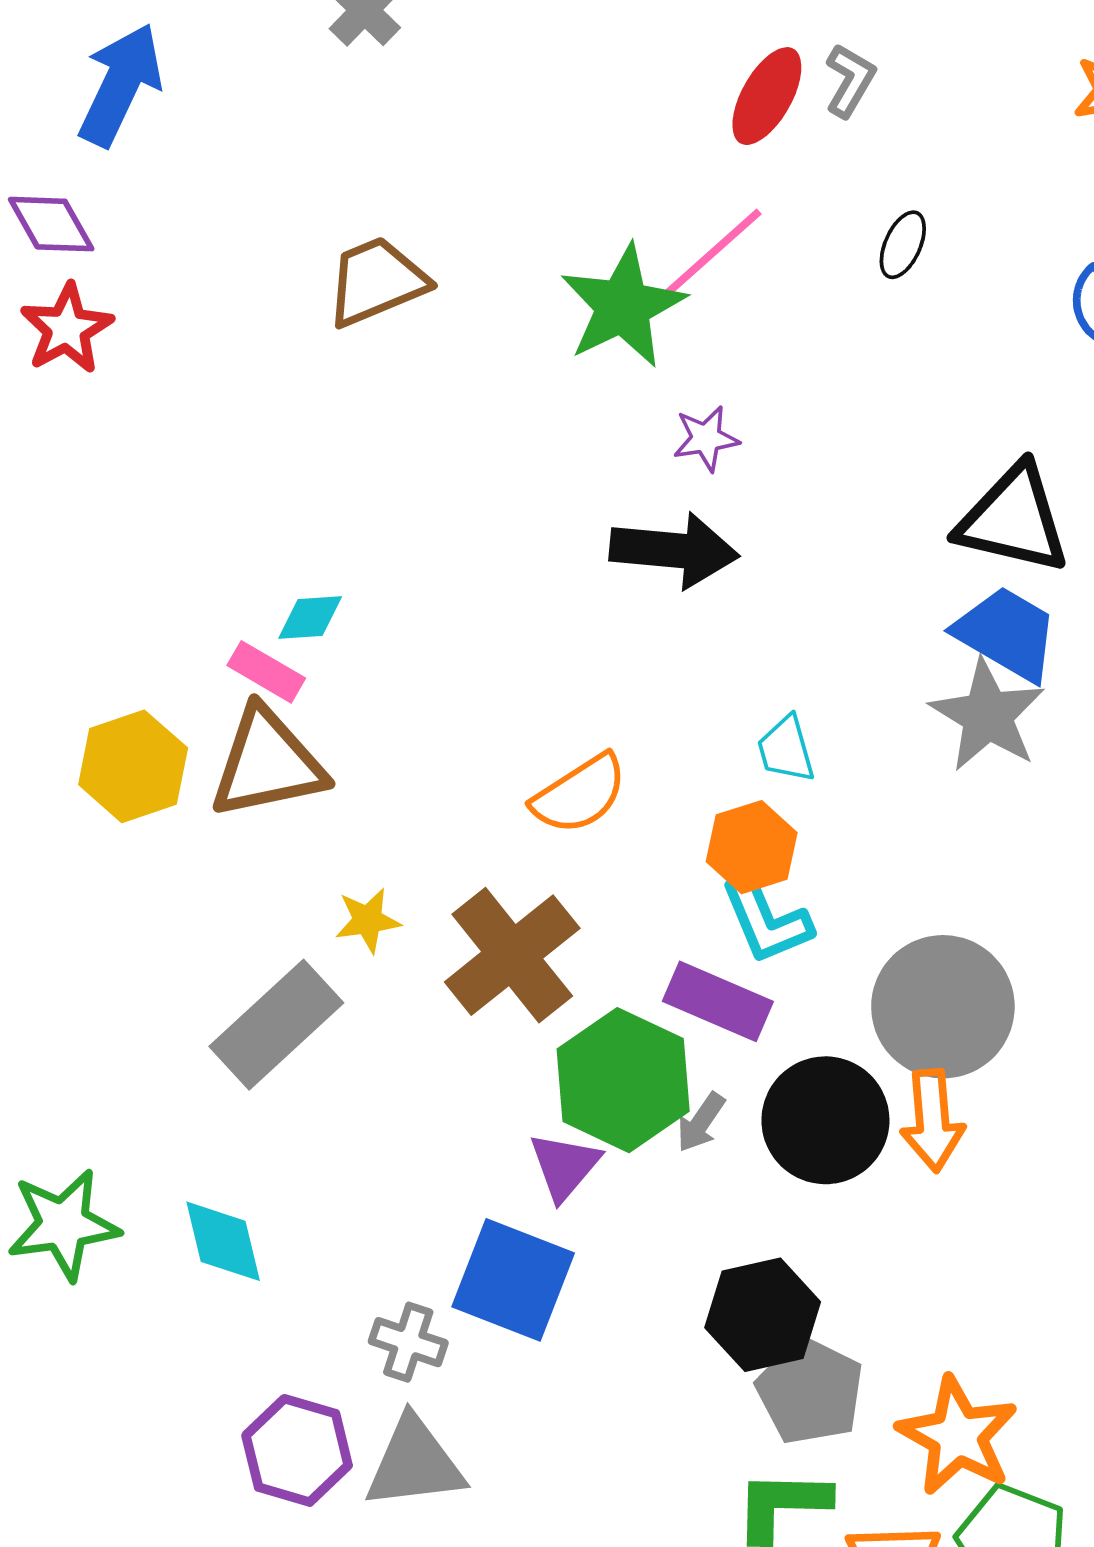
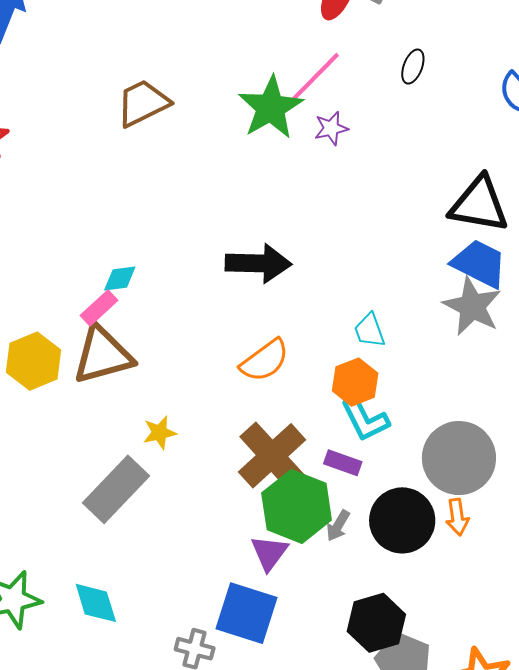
purple star: (706, 438) -> (331, 128), moved
black arrow: (674, 550) -> (258, 263), moved
pink rectangle: (266, 672) -> (99, 308), turned -69
brown cross: (512, 955) -> (272, 456), moved
purple rectangle: (718, 1001) -> (343, 463), size x0.7
orange arrow: (932, 1120) -> (457, 517), size x0.7

